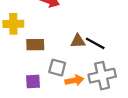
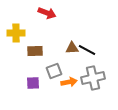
gray square: (57, 68) -> (54, 71), turned -35

